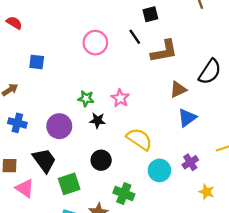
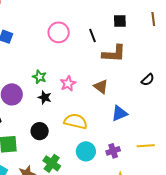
black square: (150, 14) -> (120, 21), moved
black semicircle: (210, 72) -> (148, 80), size x0.6
brown triangle: (178, 89) -> (101, 86), moved, turned 49
yellow semicircle: (139, 139) -> (76, 121), turned -35

